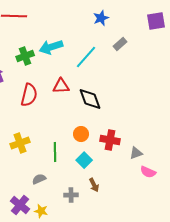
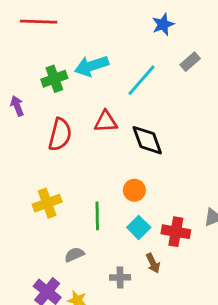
red cross: (110, 140) -> (176, 232), moved

